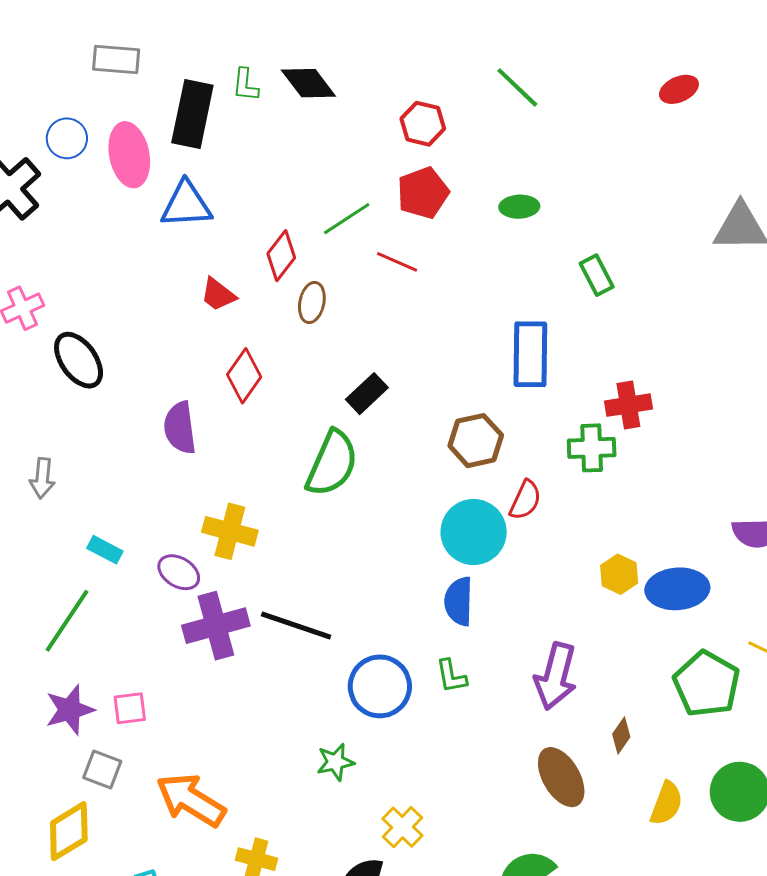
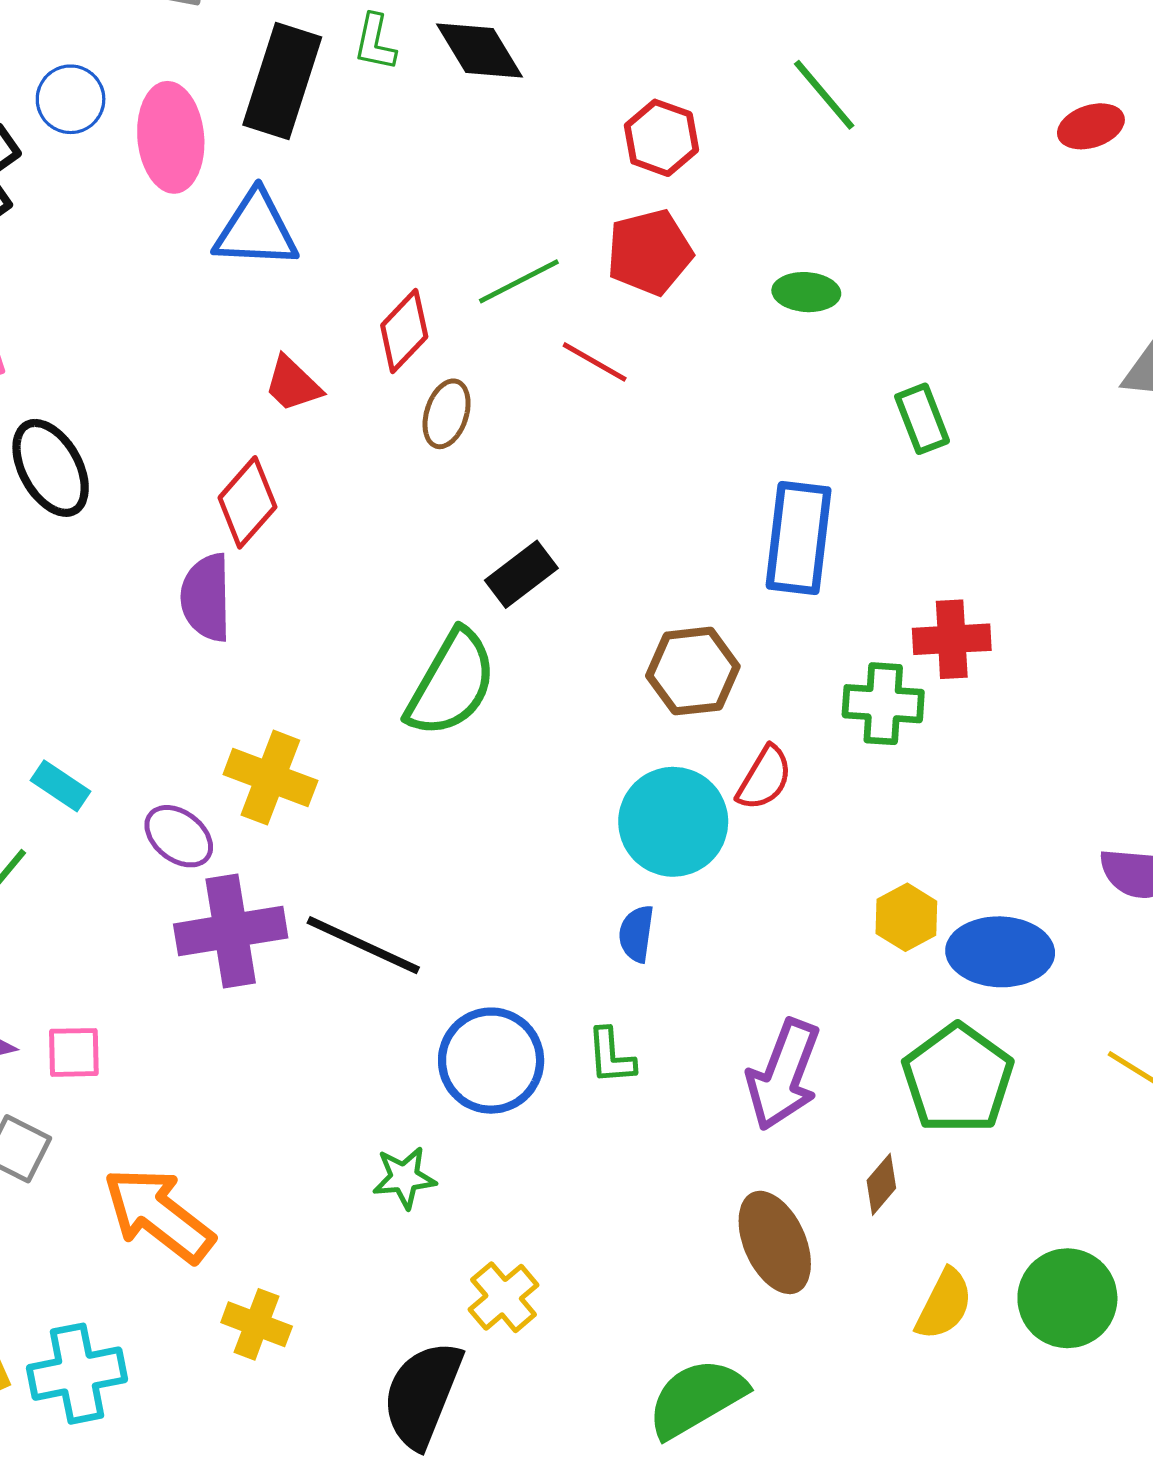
red diamond: (244, 376) -> (247, 502), moved
blue semicircle: (459, 601) -> (636, 934), size x0.7
green pentagon: (707, 684) -> (958, 1079), moved

